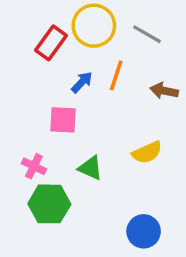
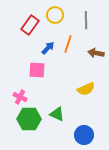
yellow circle: (94, 26) -> (55, 15), size x0.7
gray line: (147, 34) -> (86, 20), turned 60
green triangle: (90, 168) -> (57, 114), moved

